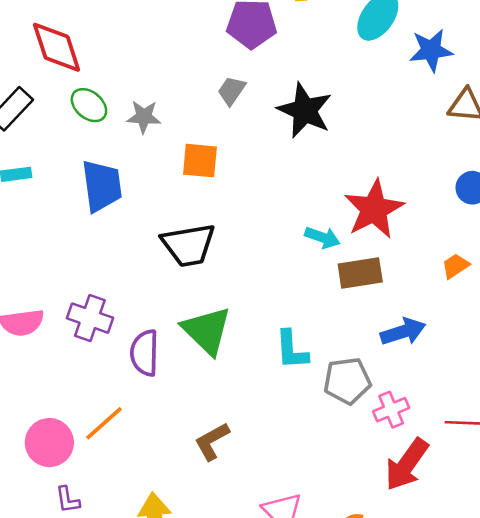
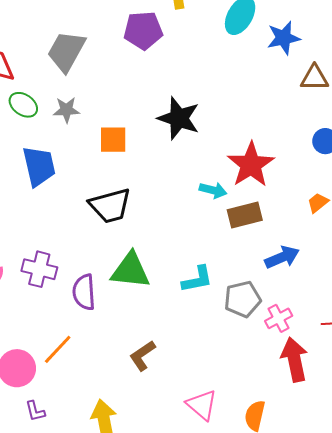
gray trapezoid: (232, 91) -> (66, 51), moved, size x1.8
black star: (305, 110) -> (179, 118), moved
green triangle: (207, 331) -> (130, 270), turned -33
cyan L-shape: (292, 350) -> (197, 279), turned -92
red arrow: (407, 464) -> (294, 360), turned 138

